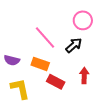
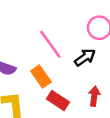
orange rectangle: (40, 64) -> (41, 76), turned 30

